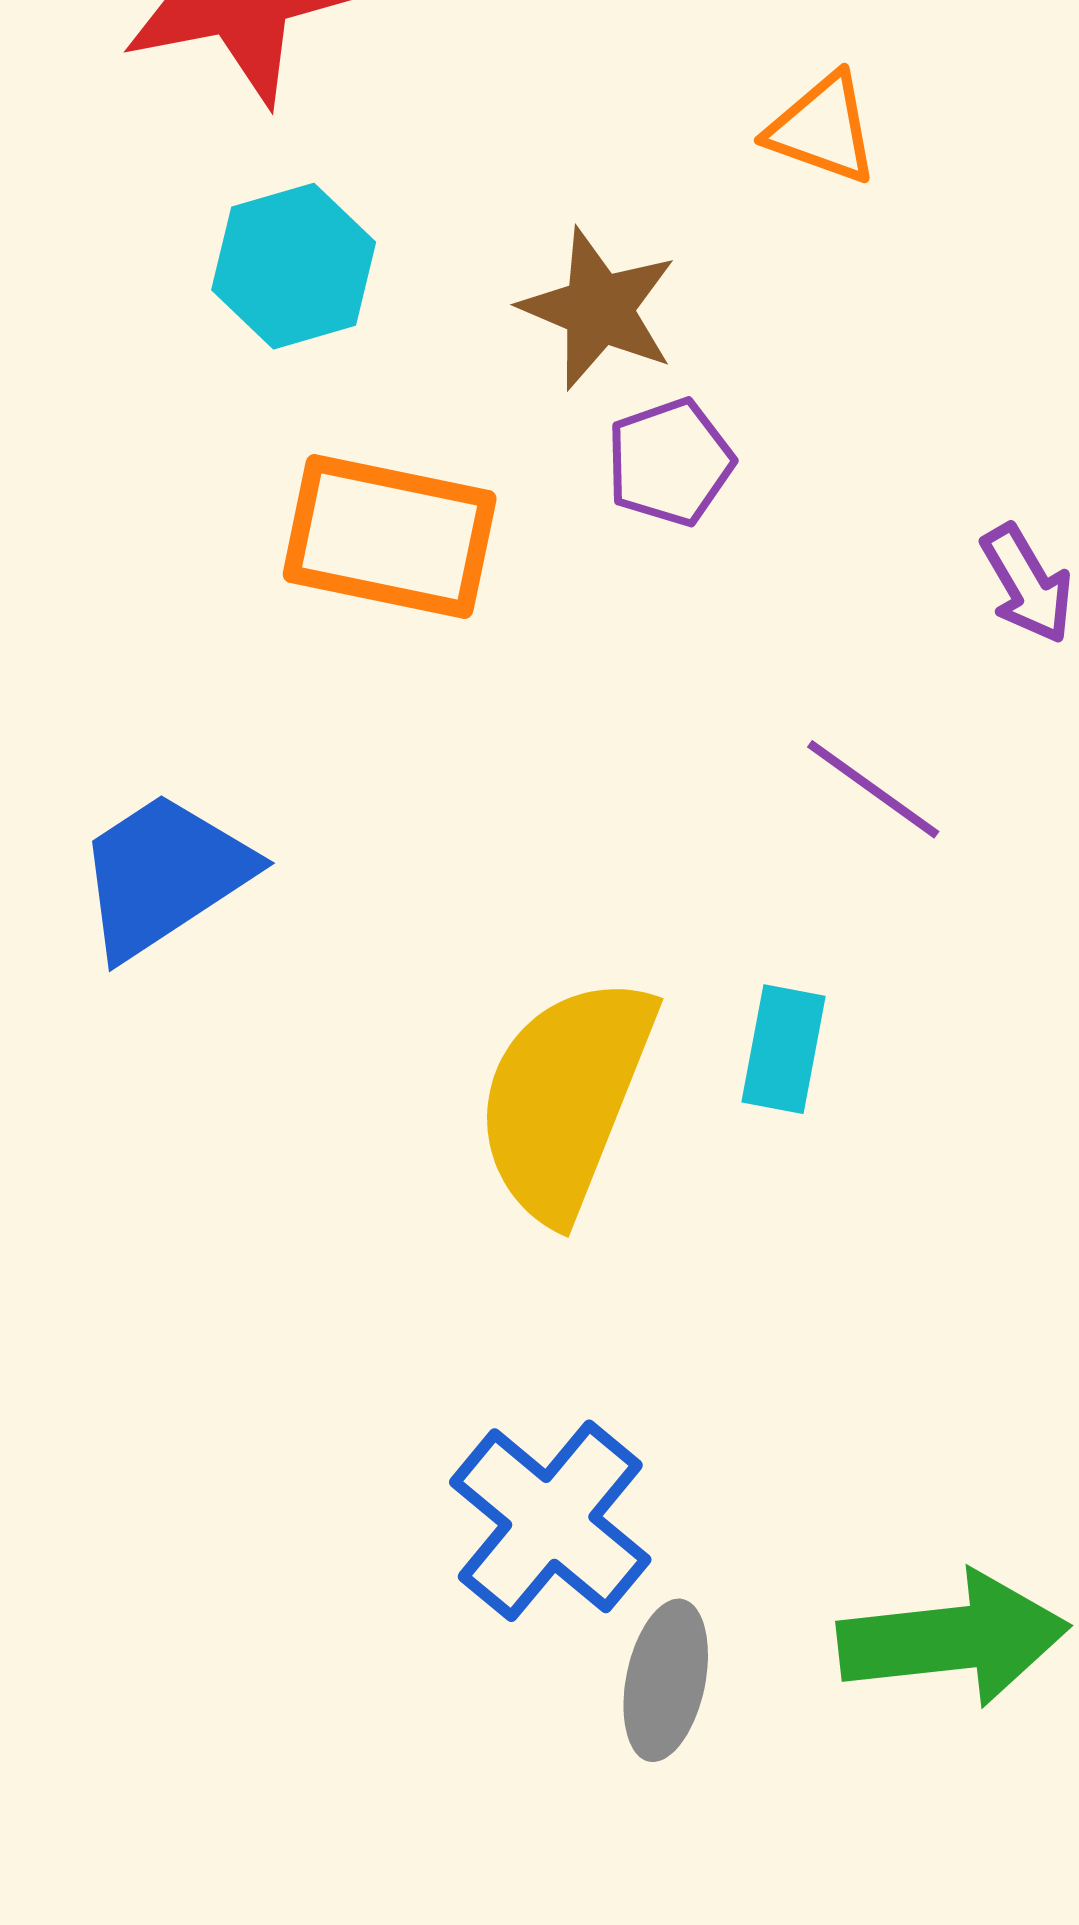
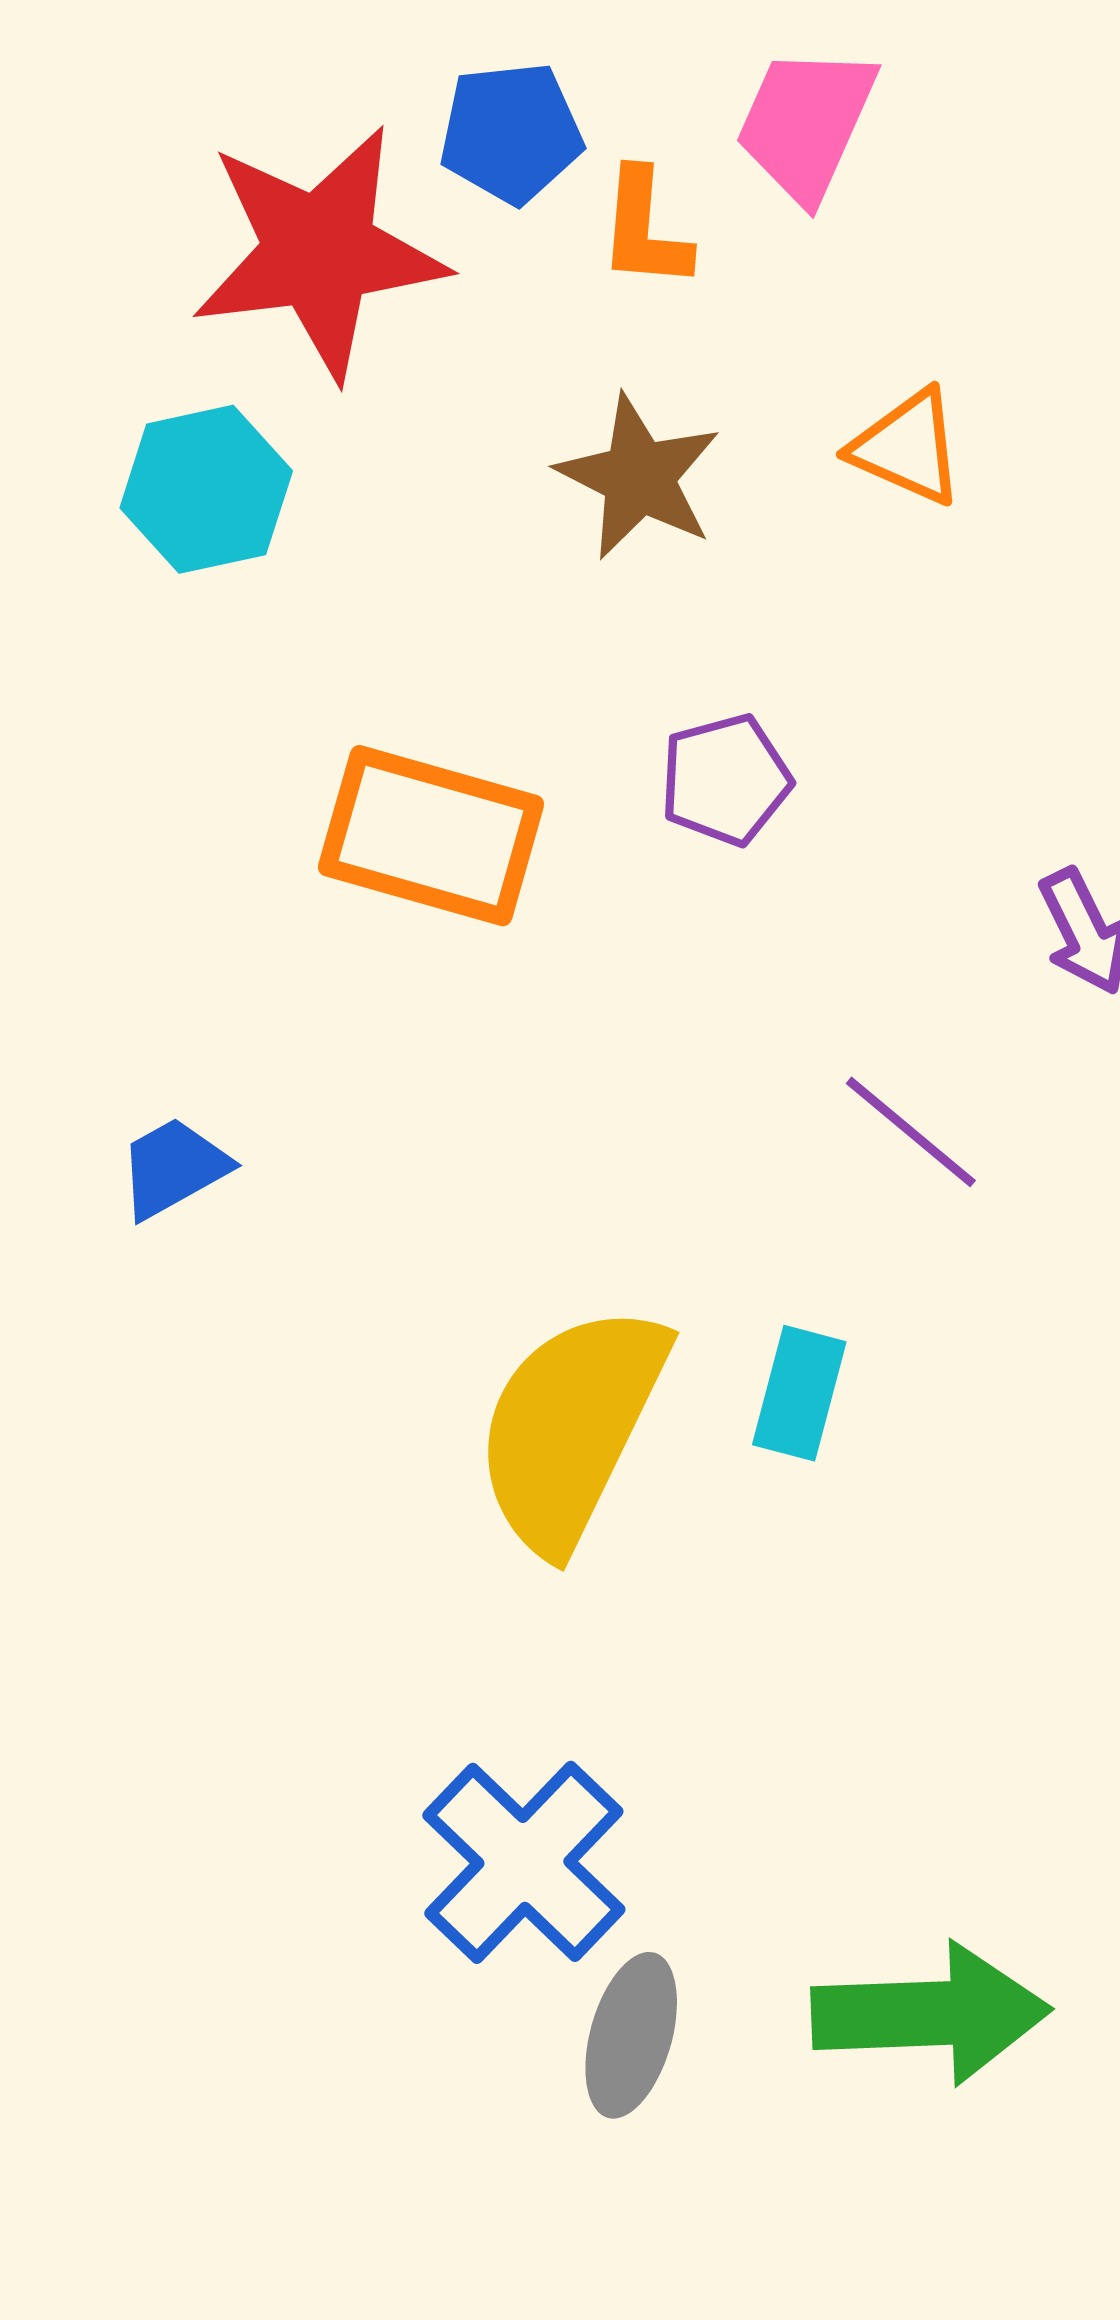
cyan hexagon: (294, 266) -> (206, 489), moved
brown star: (599, 309) -> (639, 477), moved
blue trapezoid: (164, 875) -> (173, 1168), size x0.6

